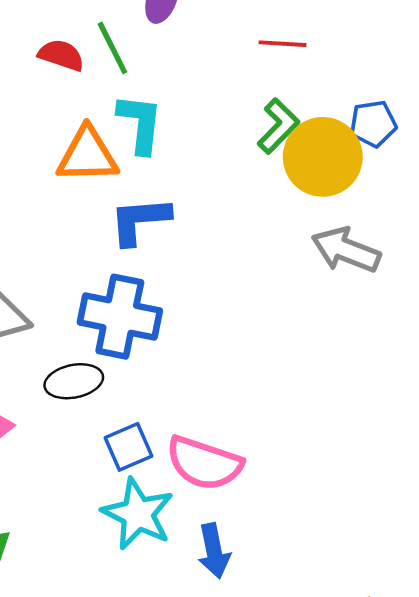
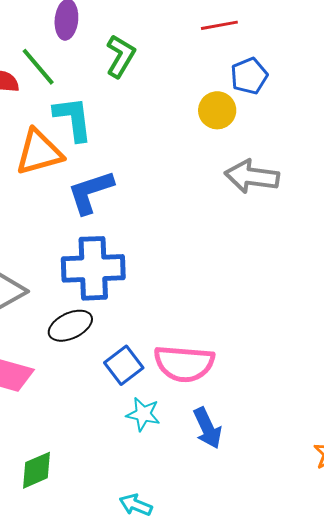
red line: (282, 44) -> (219, 25), moved
green L-shape: (278, 126) -> (121, 56), moved
yellow circle: (323, 157) -> (217, 110), size x0.6
cyan star: (138, 514) -> (143, 414), size x0.6

